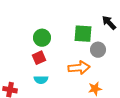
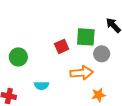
green circle: (42, 38) -> (18, 57), moved
red square: (39, 58) -> (62, 46), moved

